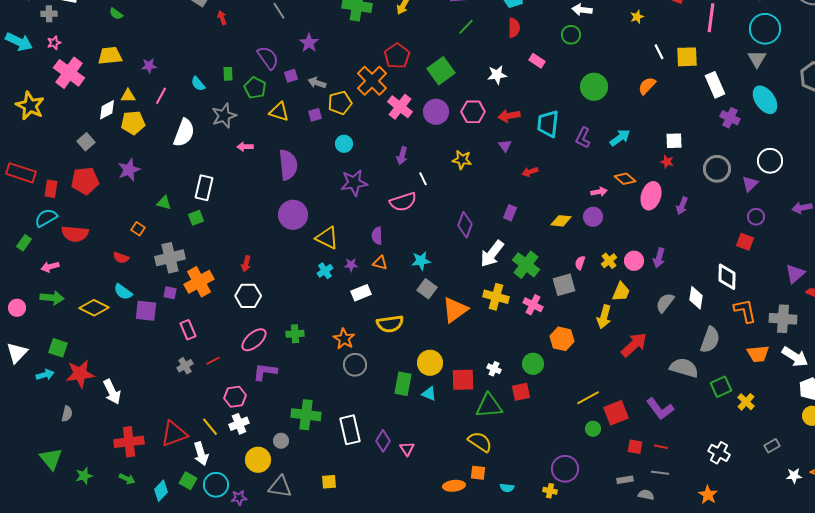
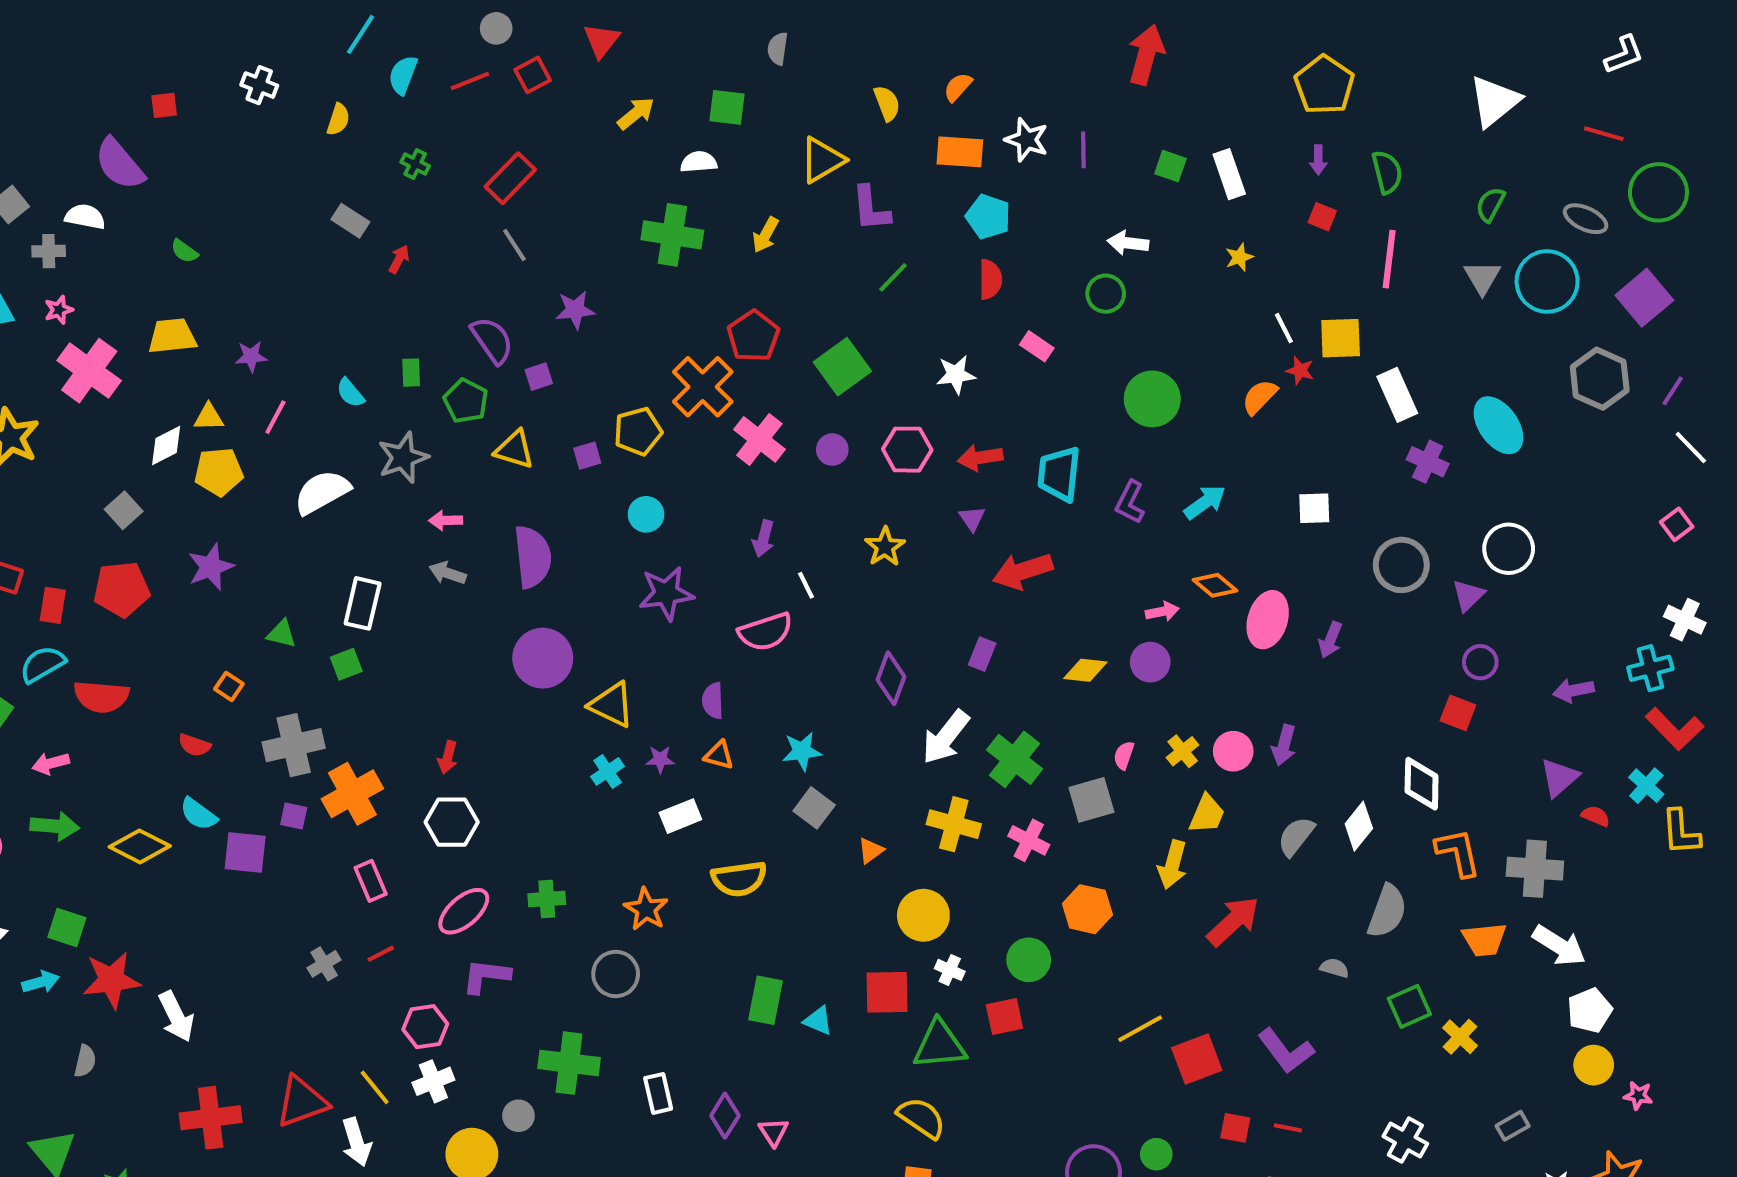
red arrow: (222, 18) -> (399, 259), turned 48
cyan circle: (765, 29) -> (1547, 281), moved
purple star: (309, 43) -> (575, 310), turned 30
gray triangle: (757, 59) -> (1482, 277), moved
gray arrow: (317, 83) -> (448, 573), moved
purple circle: (436, 112) -> (832, 450), size x0.6
white semicircle: (184, 133) -> (322, 492), turned -140
yellow star: (462, 160) -> (885, 547), turned 30
red star: (667, 162) -> (1300, 371), moved
red arrow: (530, 172) -> (1023, 571), size x1.8
purple arrow: (802, 208) -> (1573, 690), moved
white diamond: (696, 298) -> (1359, 826), turned 30
orange triangle: (455, 310) -> (871, 850), size x0.5
pink rectangle: (188, 330) -> (371, 881), moved
yellow circle: (430, 363) -> (923, 915), moved
gray circle: (355, 365) -> (616, 974), moved
gray semicircle: (684, 368) -> (1334, 968), size x0.5
green circle: (593, 429) -> (1156, 1154), moved
white rectangle: (350, 430) -> (658, 1093), size x0.7

